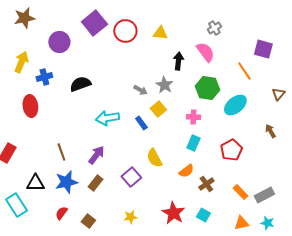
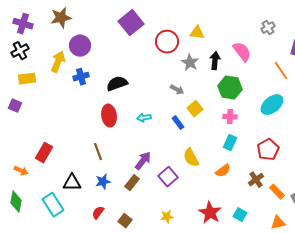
gray cross: (214, 28) -> (268, 28), moved
red circle: (125, 31) -> (167, 42), moved
purple circle: (59, 42) -> (80, 46), moved
gray star: (164, 85) -> (190, 63), moved
green hexagon: (207, 88) -> (230, 88), moved
red ellipse: (30, 106) -> (109, 116), moved
cyan arrow: (107, 118) -> (144, 118), size x0.6
purple arrow: (96, 155) -> (143, 161), moved
blue star: (66, 182) -> (103, 182), size x0.7
brown cross: (206, 184) -> (256, 180), moved

